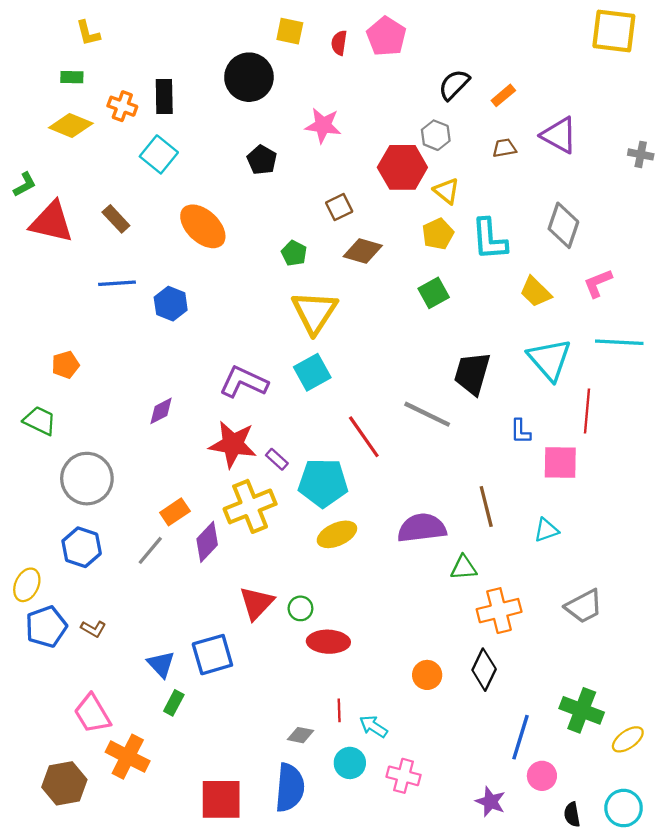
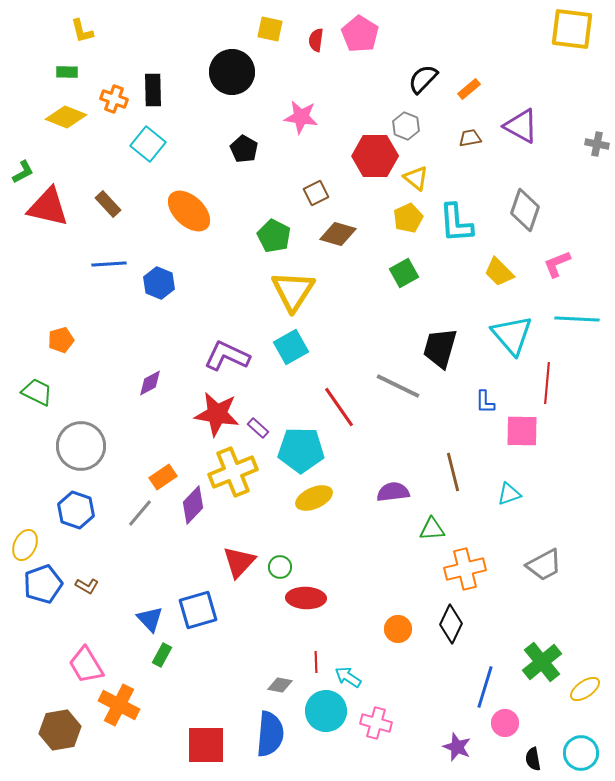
green pentagon: (294, 253) -> (274, 236), size x1.4
purple semicircle: (422, 528) -> (393, 492), size x0.7
green cross: (582, 710) -> (542, 662), turned 30
cyan circle: (350, 763) -> (326, 711), size x1.4

